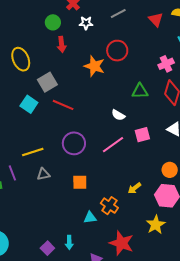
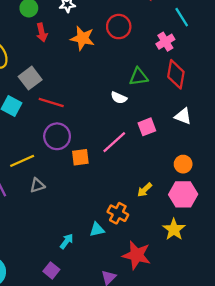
red circle: (117, 51) -> (119, 27), moved
orange star: (94, 66) -> (83, 38), moved
white semicircle: (118, 115) -> (119, 98), moved
purple circle: (74, 143) -> (57, 136), moved
orange square: (80, 182) -> (80, 157), moved
cyan arrow: (69, 242) -> (67, 241), moved, turned -136

